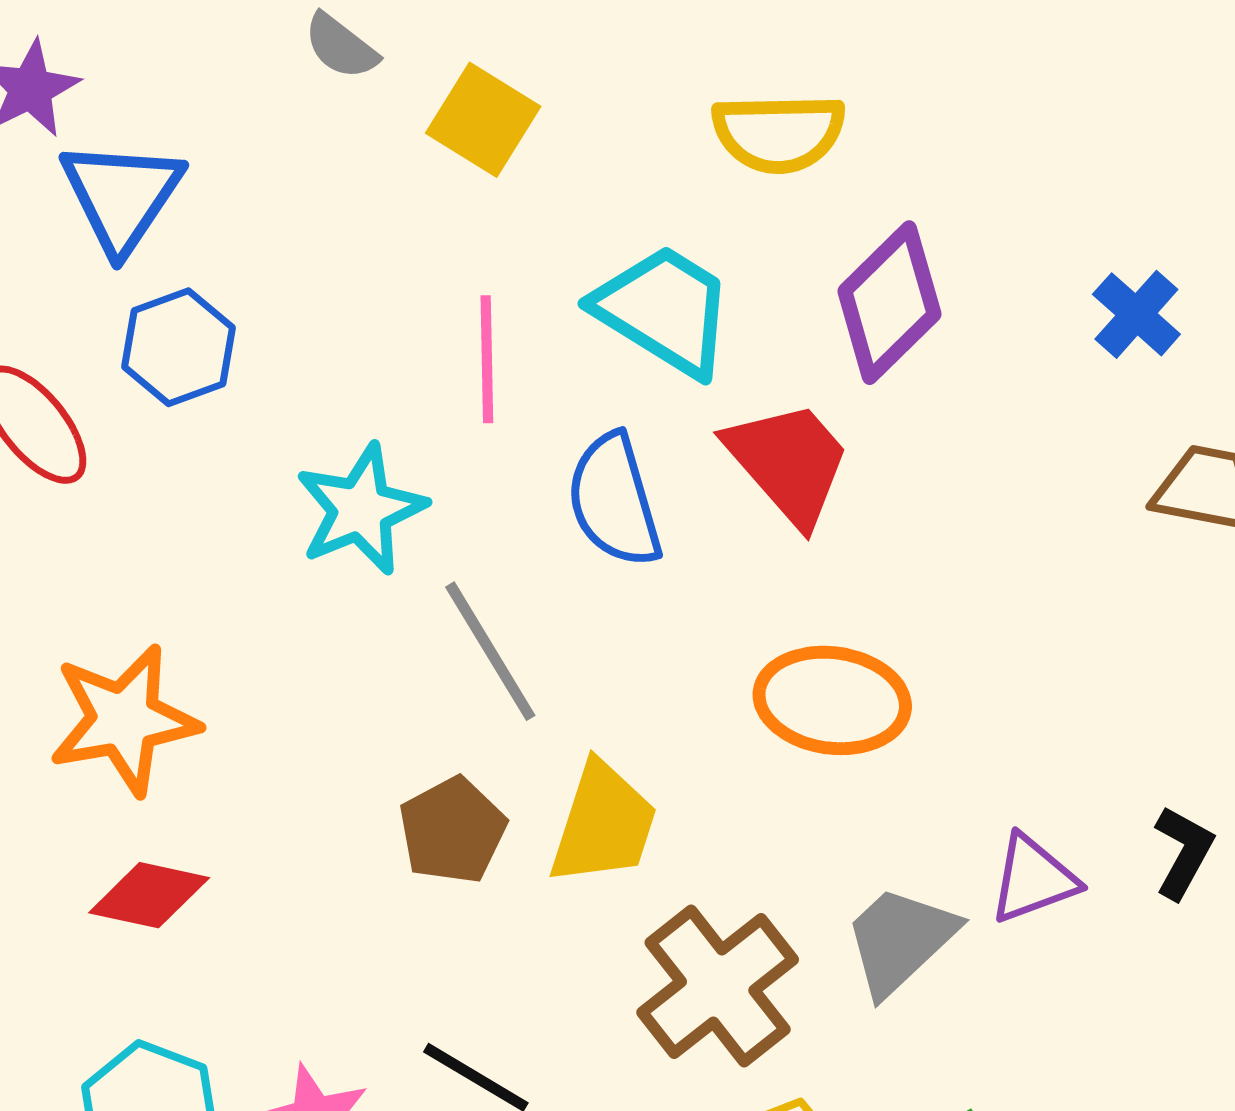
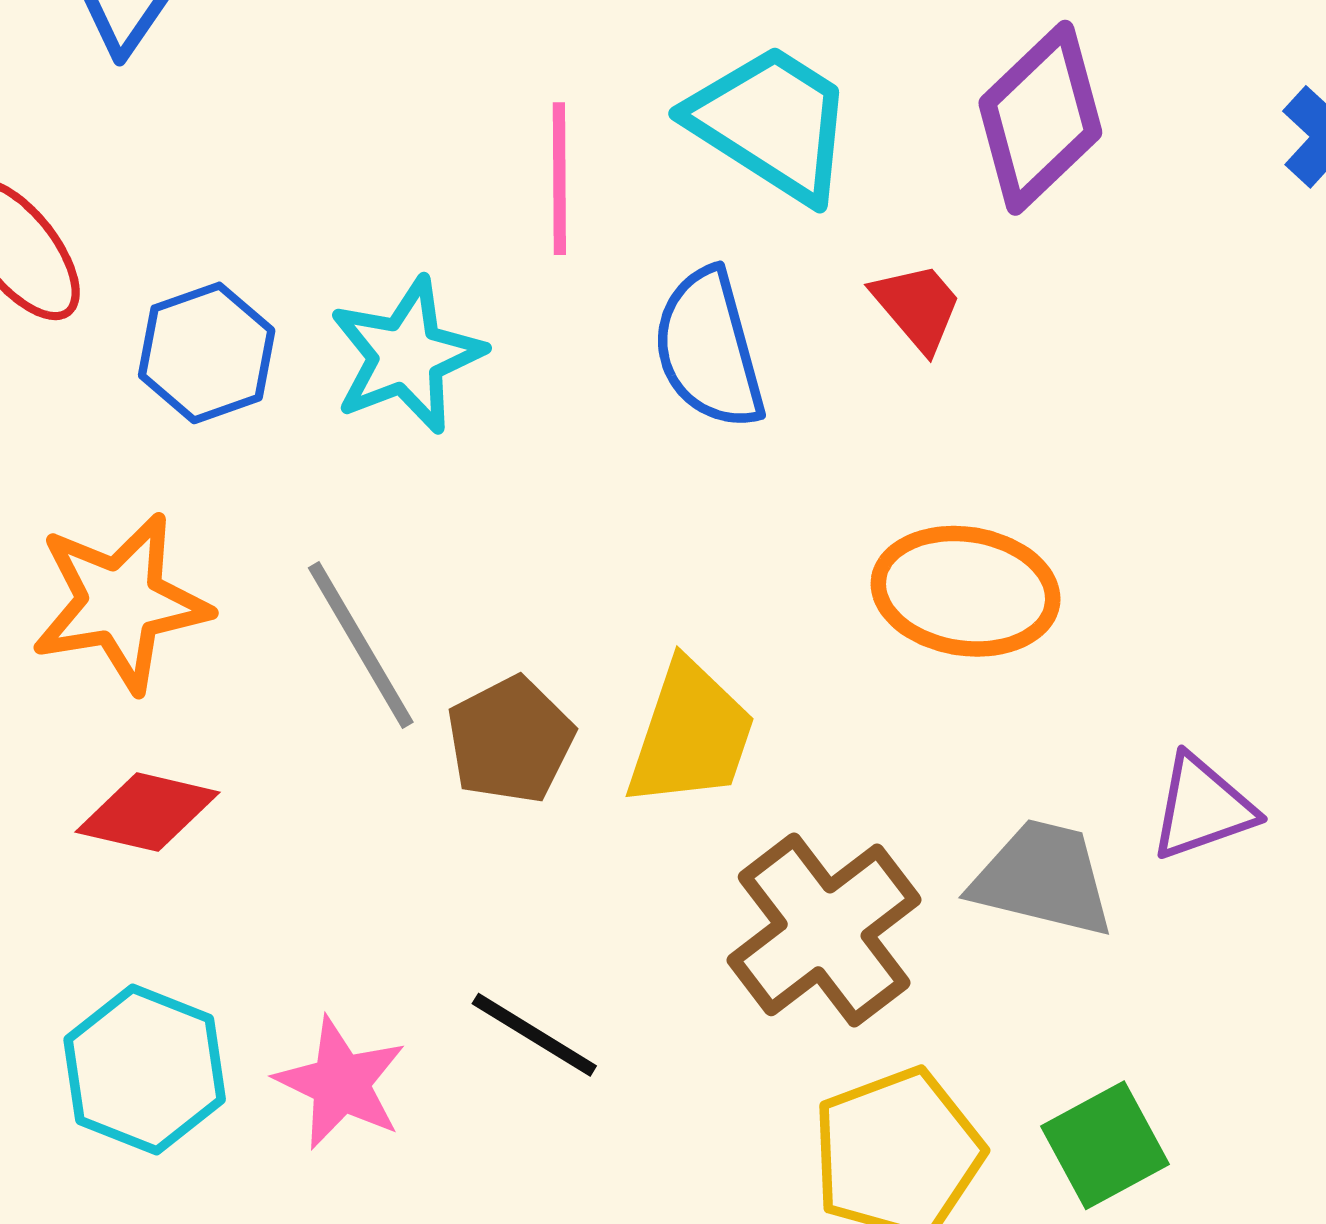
blue hexagon: (179, 347) -> (207, 353), moved
red trapezoid: (788, 462) -> (917, 307), size x0.6
gray line: (490, 651) -> (361, 645), moved
gray trapezoid: (900, 940) -> (1043, 878), turned 56

